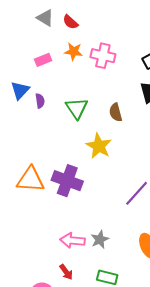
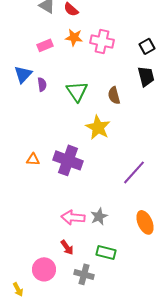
orange triangle: (30, 180) -> (33, 159), size x0.5

